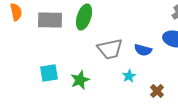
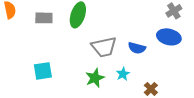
gray rectangle: (50, 20) -> (44, 18), size x0.7
green star: (80, 80) -> (95, 78), moved

